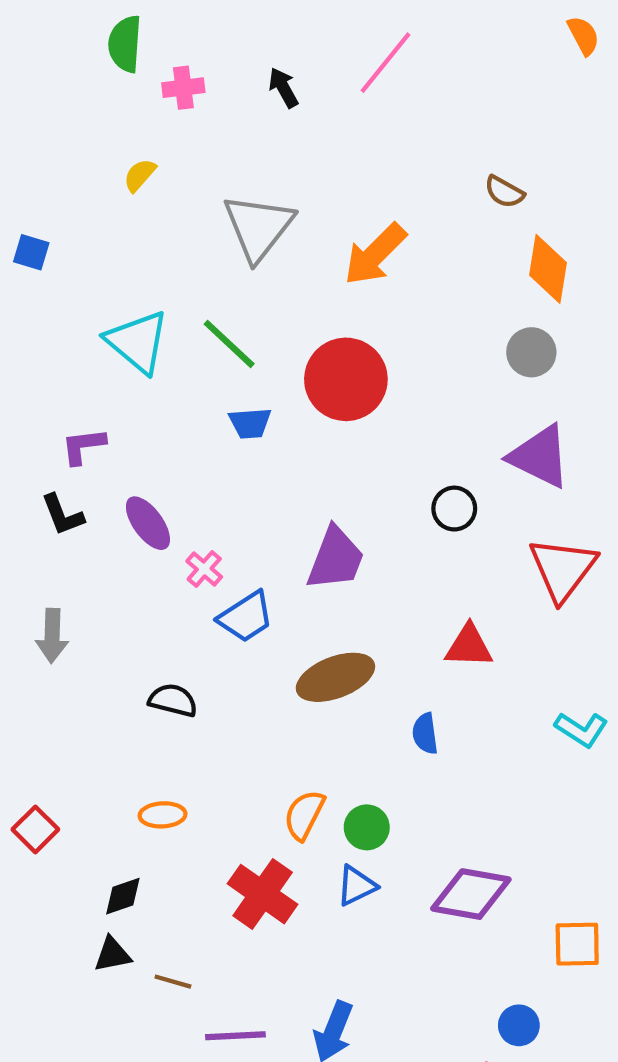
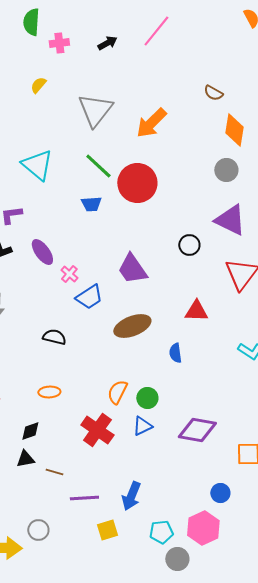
black arrow: (283, 88) -> (107, 43), turned 90
green line: (229, 344) -> (98, 166), moved
purple trapezoid: (335, 559) -> (132, 269), turned 124

